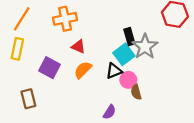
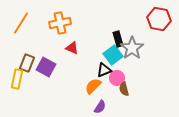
yellow rectangle: (17, 49) -> (17, 79), moved
orange semicircle: (83, 70) -> (93, 86), moved
brown rectangle: (28, 99) -> (27, 63), moved, turned 36

